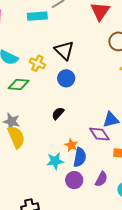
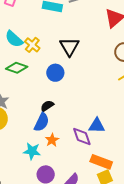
yellow cross: (37, 63) -> (32, 45), moved
blue circle: (66, 78) -> (55, 73), moved
blue semicircle: (80, 157) -> (42, 122), moved

